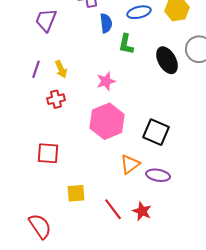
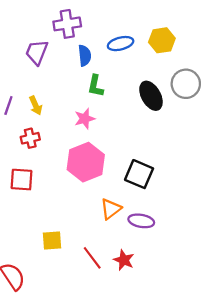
purple trapezoid: (46, 20) -> (37, 52), moved
green L-shape: (126, 44) -> (96, 86), moved
red square: (48, 153) -> (22, 180), moved

